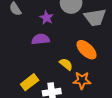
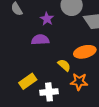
orange ellipse: (87, 50) -> (85, 52), turned -60

